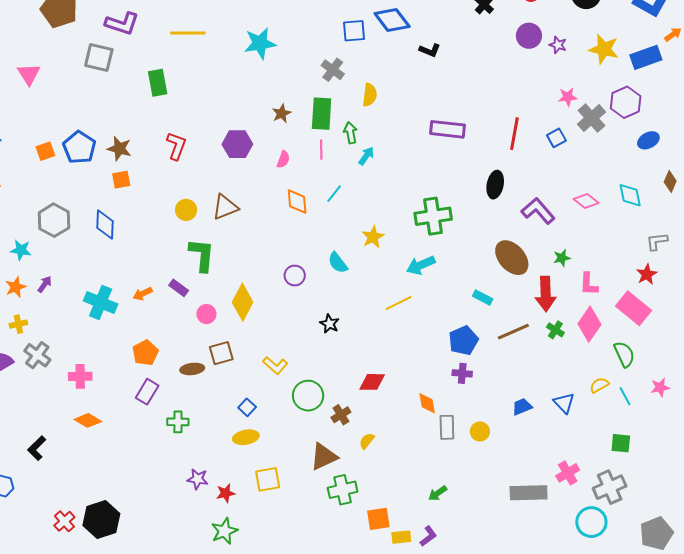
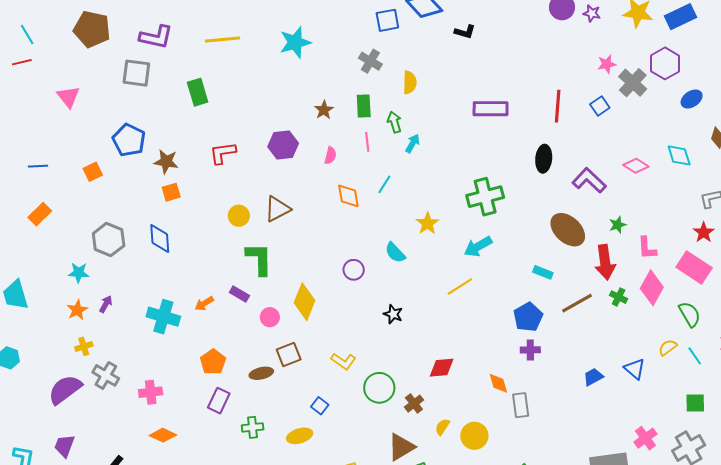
green rectangle: (322, 114) -> (364, 106), size x0.7
red L-shape: (176, 146) -> (223, 153), turned -112
blue pentagon: (79, 147) -> (129, 140), moved
yellow circle: (480, 431) -> (474, 436), moved, size x1.4
yellow ellipse: (246, 437) -> (300, 436), moved

